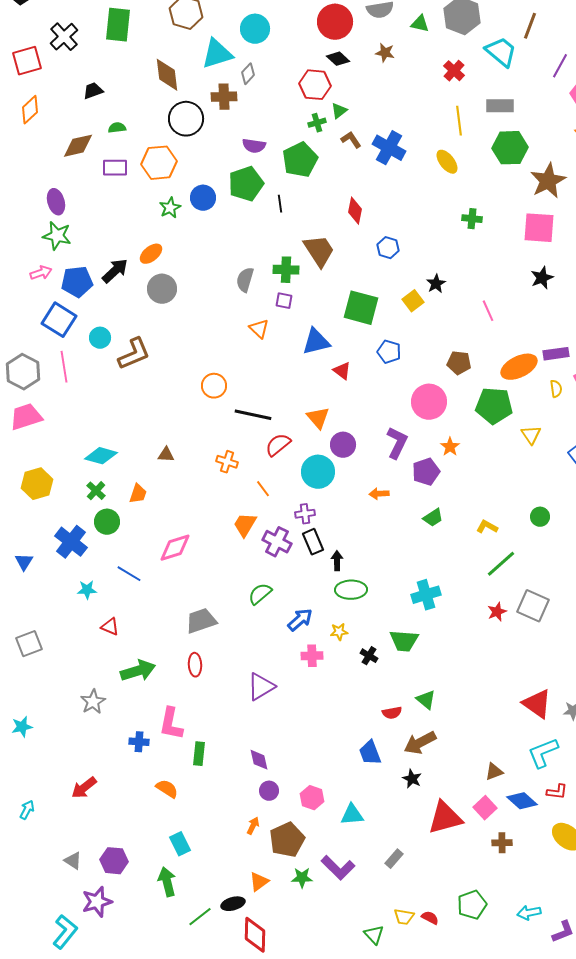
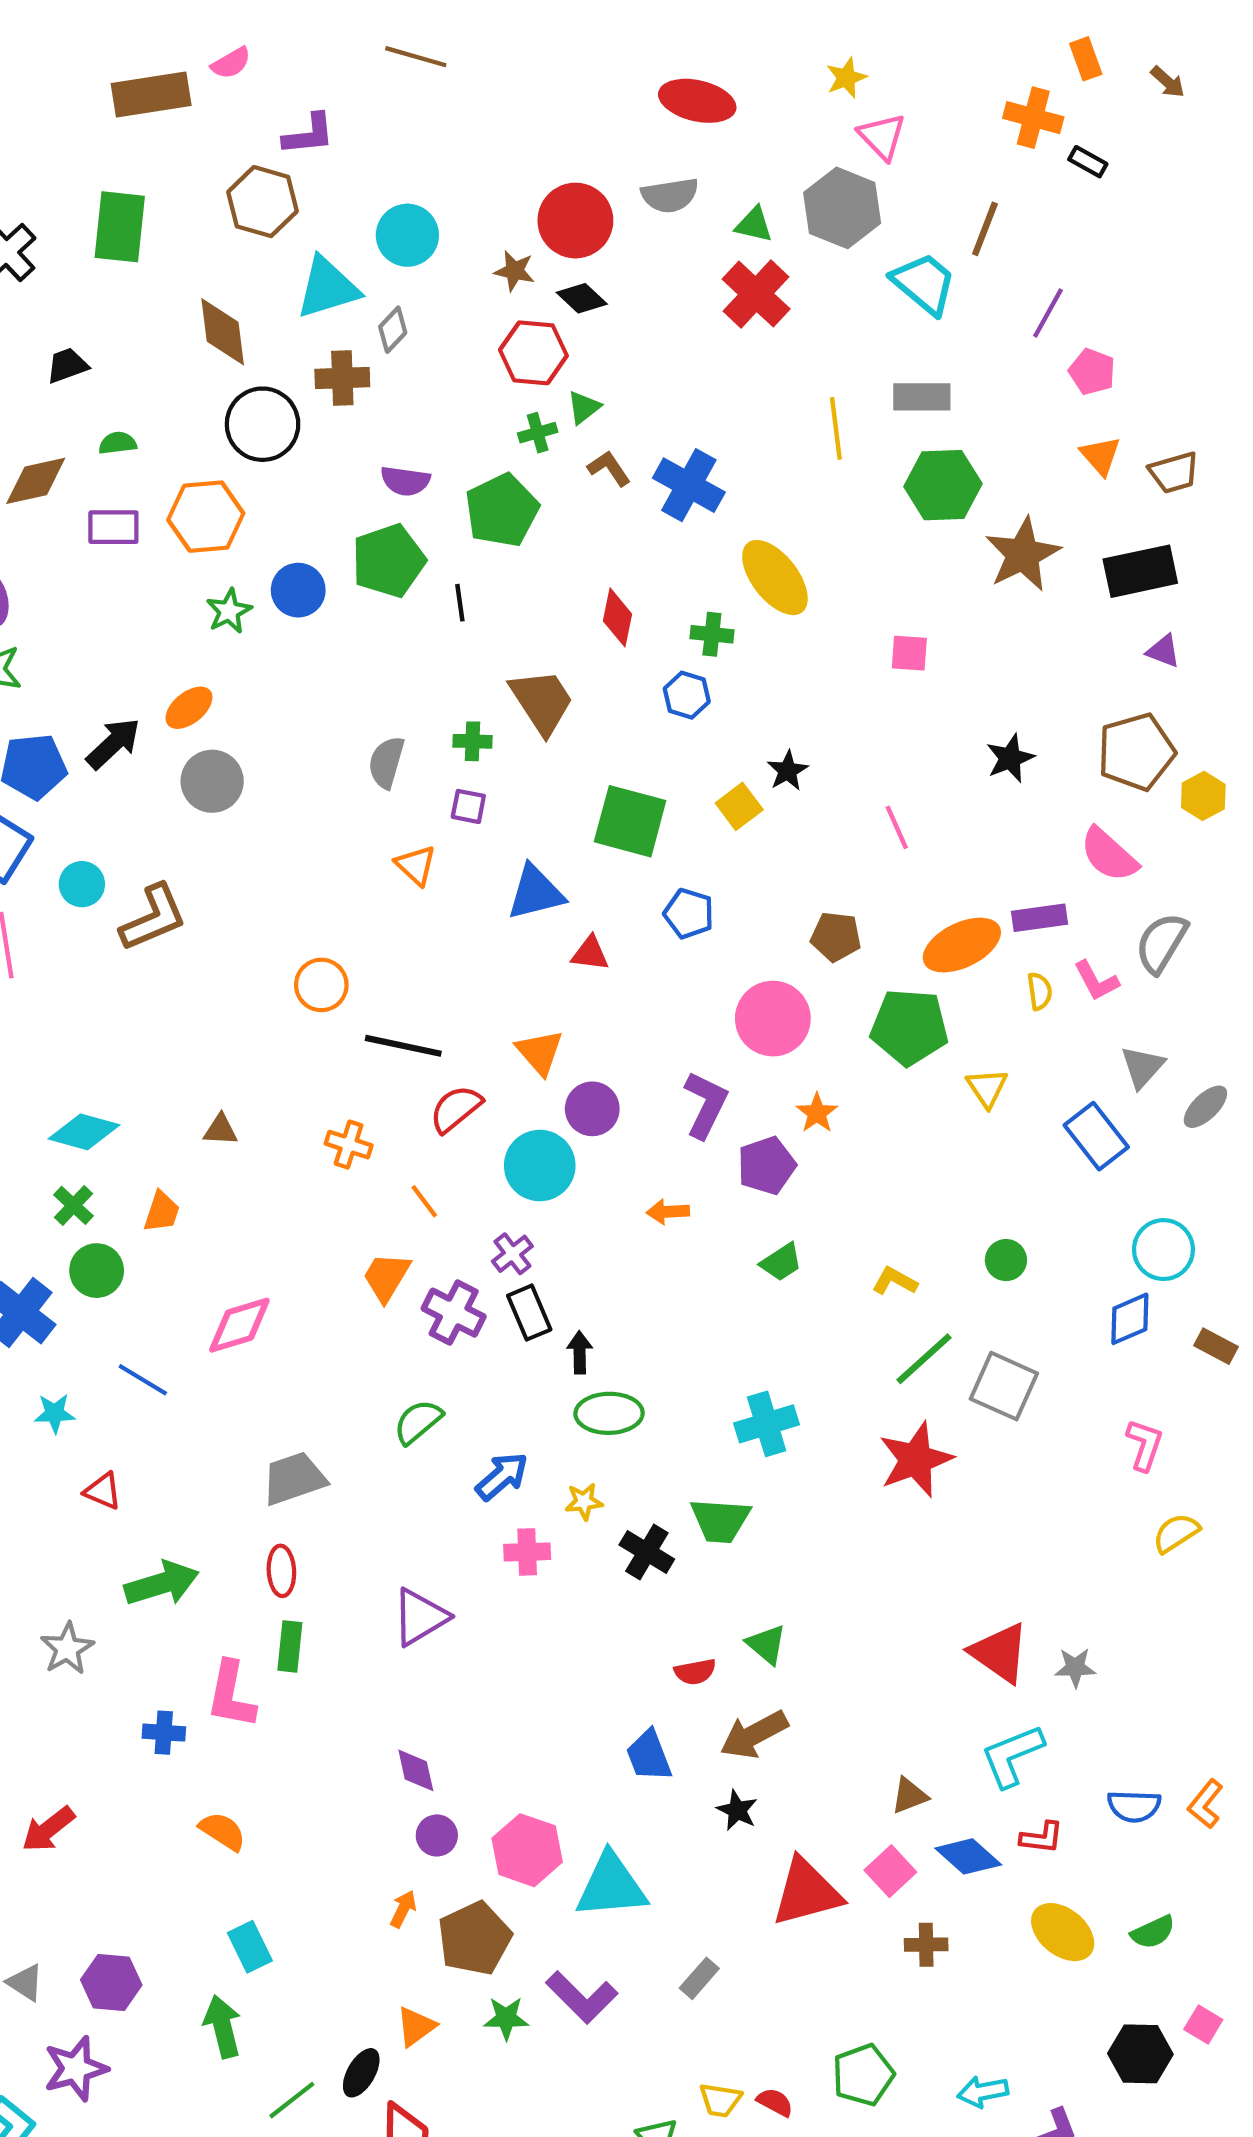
brown star: (385, 53) -> (515, 271), moved
red cross: (454, 71) -> (756, 294), moved, size x1.5
yellow ellipse: (447, 162) -> (775, 578), moved, size x1.5
green cross: (472, 219) -> (712, 634), moved
pink square: (539, 228) -> (909, 653), moved, size x0.6
green cross: (286, 270) -> (473, 741), size x0.7
red triangle: (342, 371) -> (590, 953), turned -30
purple cross: (305, 514) -> (512, 1254), turned -30
gray square: (533, 606) -> (1004, 1386), moved
red star: (497, 612) -> (916, 1460), size x1.8
black cross: (369, 656) -> (647, 1552), size x1.4
green rectangle: (199, 754) -> (290, 1646), moved
pink hexagon: (312, 798) -> (527, 1850), size x1.4
cyan triangle: (352, 815) -> (611, 1886), size x1.5
black ellipse: (233, 904) -> (361, 2073), turned -45

